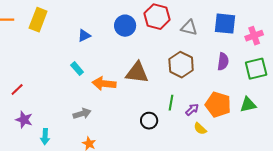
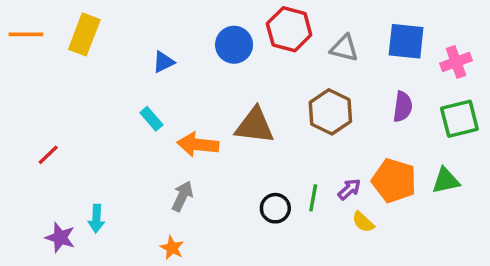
green line: (171, 103) -> (313, 198), moved
gray arrow: (82, 114) -> (182, 196), moved, turned -48
purple star: (24, 120) -> (60, 237), moved
cyan arrow: (45, 137) -> (96, 219), moved

